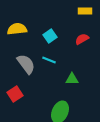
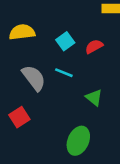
red semicircle: (82, 39) -> (94, 46), moved
green triangle: (72, 79) -> (94, 98), turned 40

